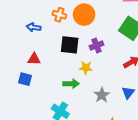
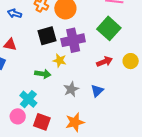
black square: (70, 45) -> (47, 36), turned -30
purple cross: (97, 45) -> (73, 40), size x1.6

